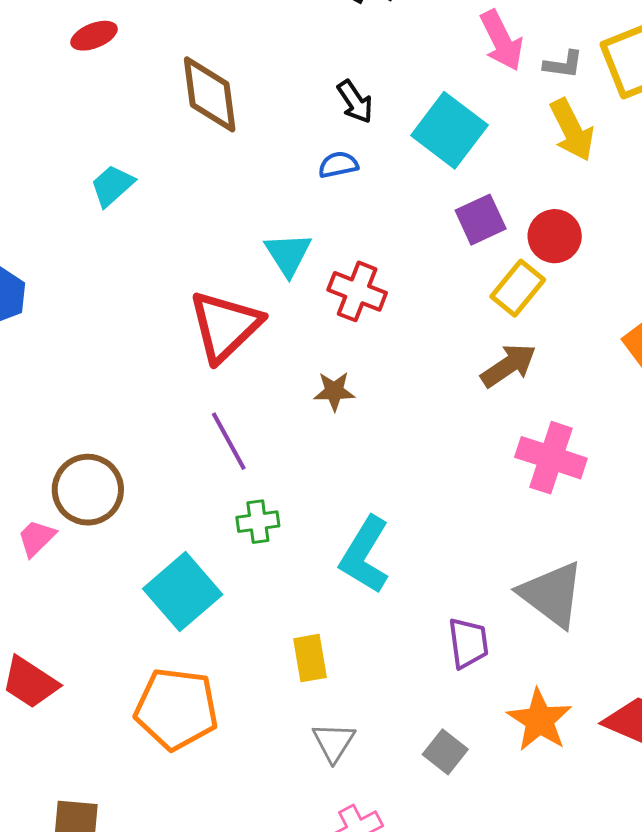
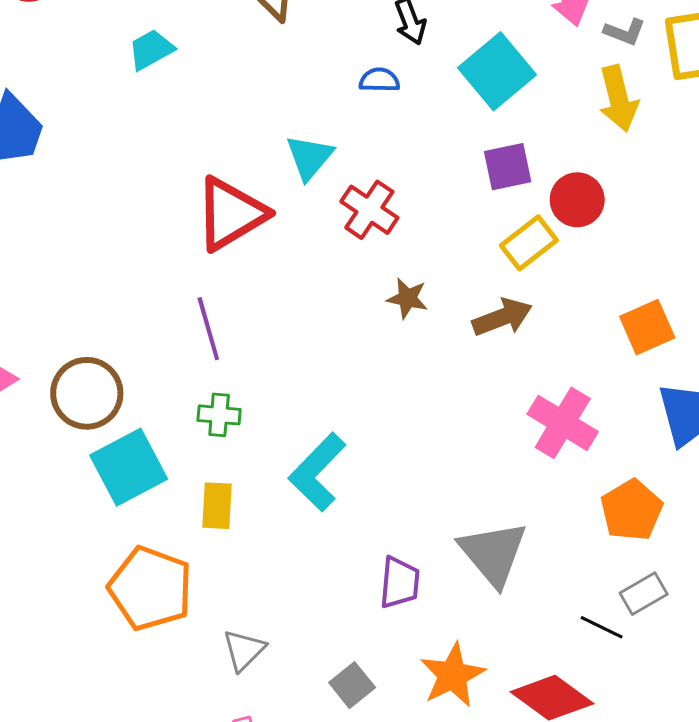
brown star: (334, 391) -> (407, 298), moved
pink cross: (551, 458) -> (563, 423), moved
brown circle: (88, 490) -> (87, 393), moved
yellow rectangle: (310, 658) -> (217, 506), moved
orange pentagon: (176, 709) -> (150, 588), moved

